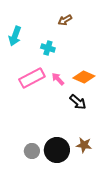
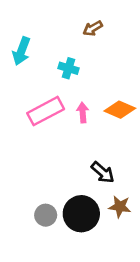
pink arrow: (58, 79) -> (83, 112), turned 40
black arrow: (78, 102) -> (103, 172), moved

